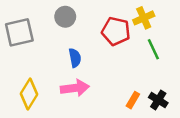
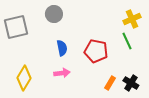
yellow cross: (144, 18) -> (132, 19), moved
red pentagon: (116, 31) -> (96, 51), moved
pink arrow: (75, 88) -> (62, 73), size x0.7

